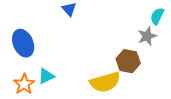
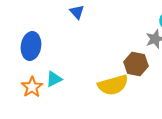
blue ellipse: (23, 43) -> (31, 46), turned 32

